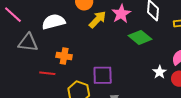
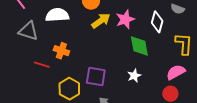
green diamond: (140, 37) -> (139, 46), turned 30
white star: (160, 72) -> (134, 76), moved

